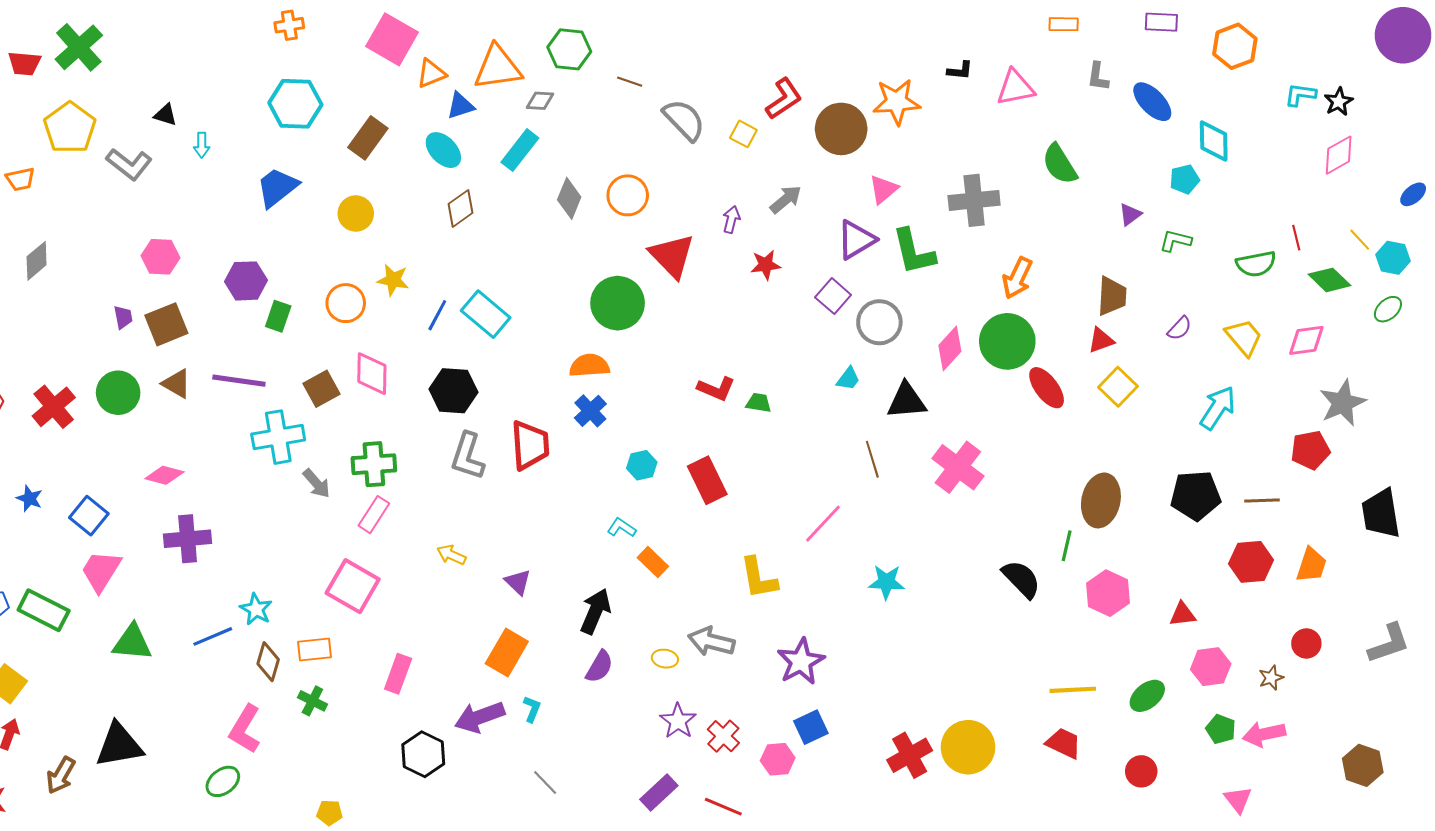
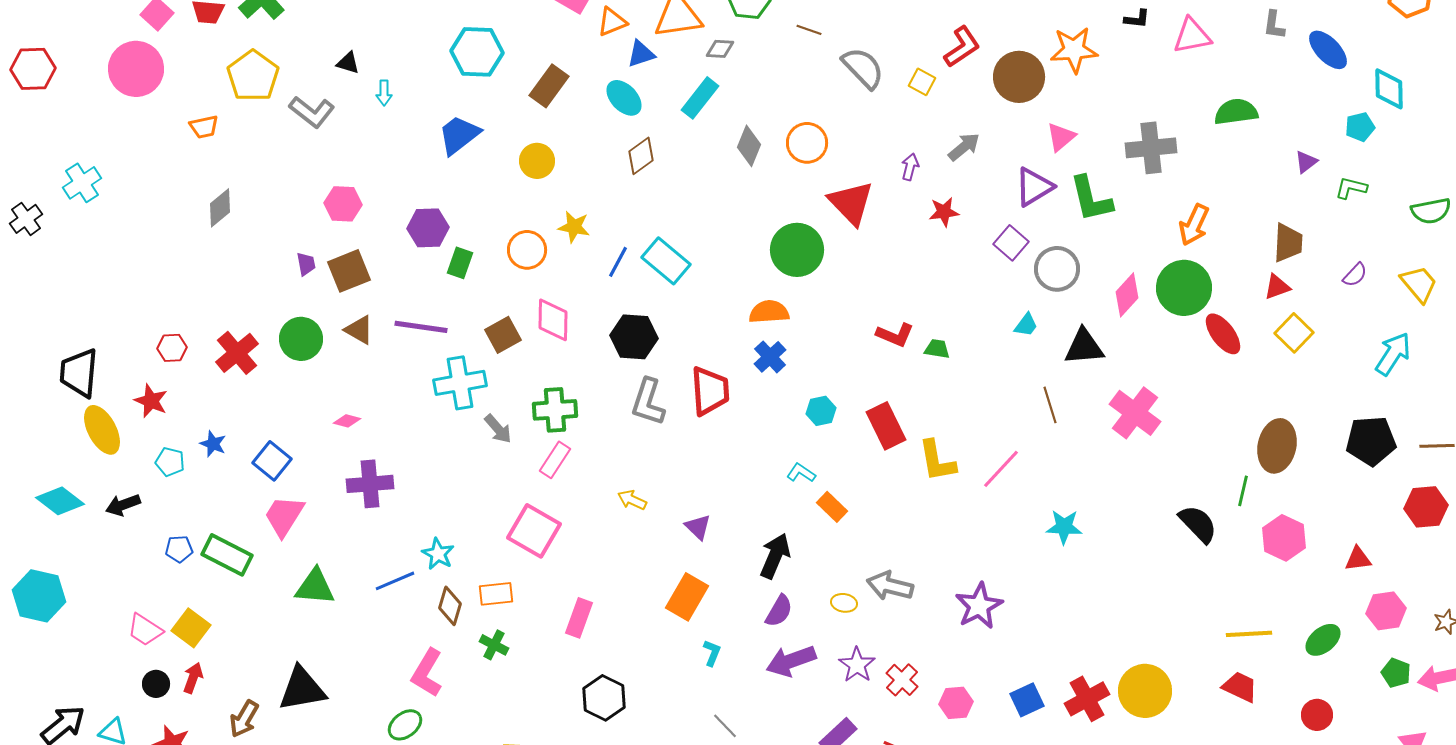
green semicircle: (1060, 164) -> (1236, 112), turned 114
pink diamond: (164, 475) -> (347, 421), size x0.7
yellow L-shape: (759, 578) -> (937, 461), moved
purple arrow: (480, 717) -> (791, 661), moved
blue square: (811, 727) -> (1027, 700), moved

